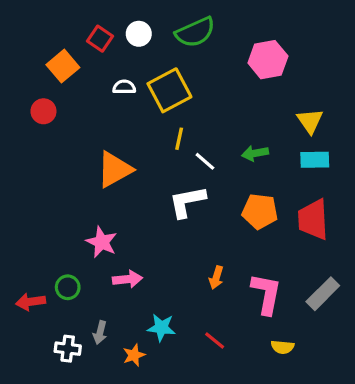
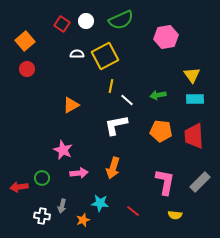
orange square: (63, 66) -> (25, 41), moved
orange triangle: (115, 169) -> (71, 105), size x0.7
orange arrow: (216, 278) -> (113, 168), moved, size x1.5

